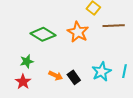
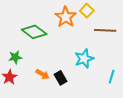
orange star: (78, 32) -> (66, 17), moved
cyan star: (102, 72) -> (84, 59), moved

